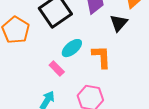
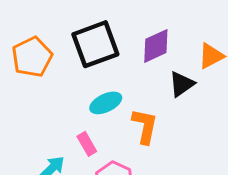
pink rectangle: (57, 68) -> (87, 144), moved

